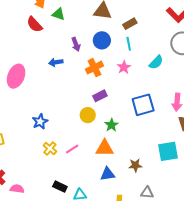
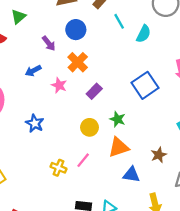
green triangle: (59, 14) -> (18, 17), turned -40
cyan line: (129, 44) -> (119, 21), moved
pink star: (124, 67) -> (59, 85), moved
yellow circle: (88, 115) -> (89, 127), moved
blue star: (40, 122) -> (35, 123), moved
blue triangle: (108, 174) -> (131, 175), turned 35

